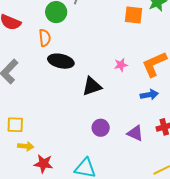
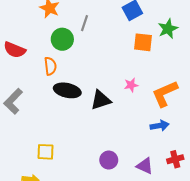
pink star: (121, 65) -> (131, 85), moved
black triangle: (92, 86) -> (101, 100), moved
yellow square: (15, 125) -> (46, 152), moved

